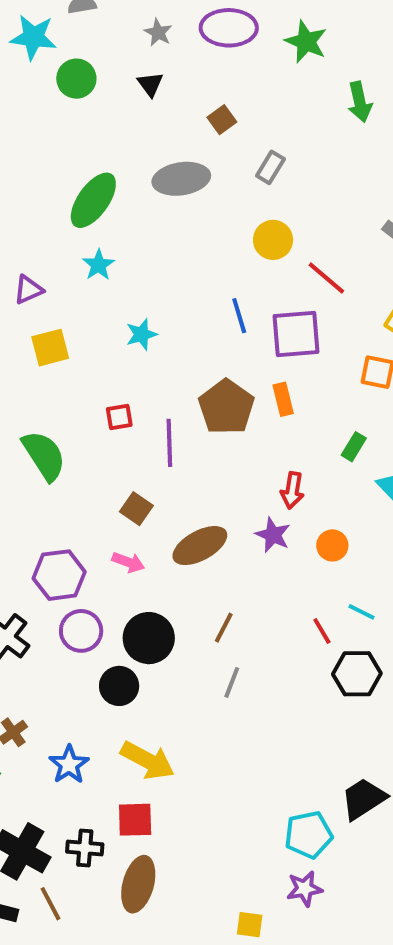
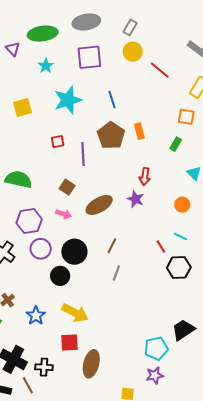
gray rectangle: (270, 167) -> (130, 27), moved
green ellipse: (93, 200) -> (43, 34), turned 48
purple triangle: (28, 290) -> (13, 49), moved, turned -49
blue line: (239, 316) -> (112, 100), moved
cyan star: (141, 334) -> (68, 100), size x1.8
purple square: (296, 334) -> (89, 57), moved
green rectangle: (354, 447) -> (176, 144), moved
green semicircle: (44, 456) -> (18, 179), moved, turned -44
orange circle: (332, 545) -> (182, 205), moved
black cross: (85, 848) -> (44, 367), moved
brown ellipse: (138, 884) -> (91, 364), moved

